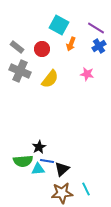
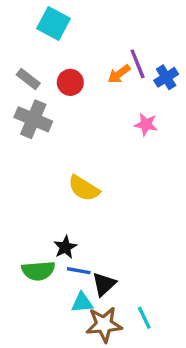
cyan square: (59, 25) -> (53, 24), moved
purple line: (96, 28) -> (138, 64), moved, turned 36
orange arrow: (71, 44) -> (119, 74), turned 32
yellow semicircle: (50, 79) -> (84, 188), moved, turned 84
cyan triangle: (38, 169) -> (82, 303), moved

